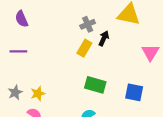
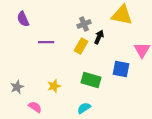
purple line: (18, 51) -> (46, 42), moved
blue square: (134, 92) -> (121, 69), moved
yellow star: (38, 94) -> (54, 86), moved

